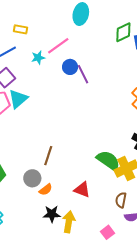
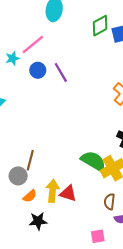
blue circle: (70, 67) -> (38, 70), moved
gray circle: (32, 178) -> (18, 176), moved
yellow arrow: (69, 222) -> (53, 191), moved
pink square: (107, 232) -> (98, 236), turned 32

